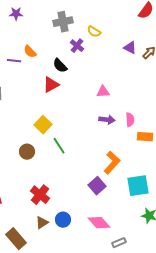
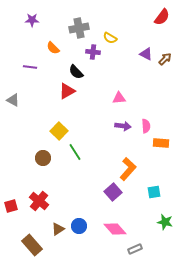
purple cross: (77, 46) -> (93, 52), turned -32
orange semicircle: (30, 52) -> (53, 48), moved
cyan square: (138, 186) -> (154, 192), size x0.6
red cross: (40, 195) -> (39, 201), moved

